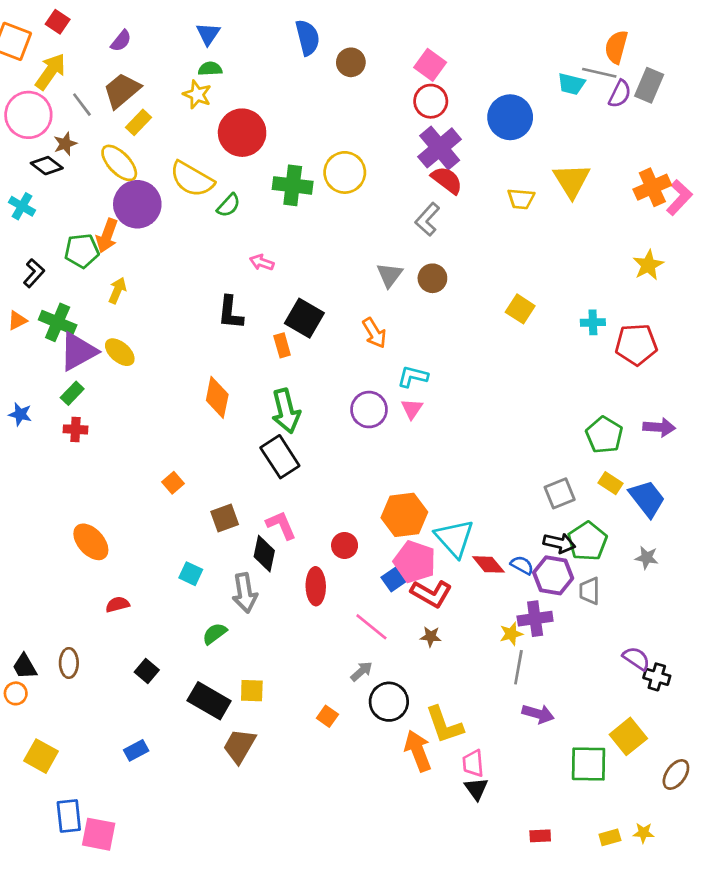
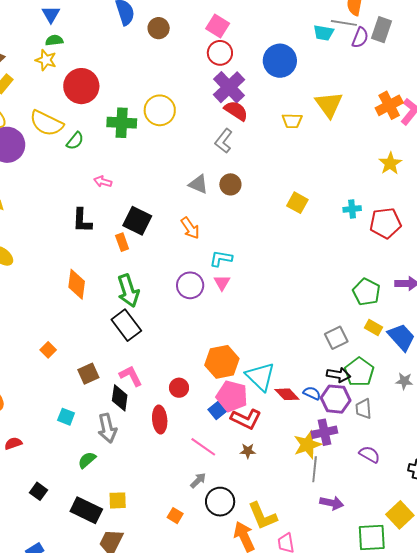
gray triangle: (389, 275) -> (198, 184), turned -40
yellow star: (511, 634) -> (307, 445), size x1.6
purple semicircle: (636, 658) -> (370, 454), moved

